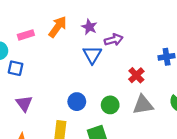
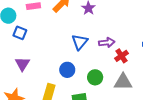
purple arrow: (114, 40) -> (107, 43), moved
blue triangle: (92, 55) -> (80, 42), moved

